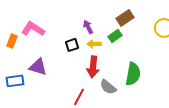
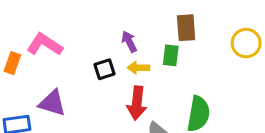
brown rectangle: (125, 18) -> (186, 28), turned -60
green rectangle: (115, 36) -> (171, 55), turned -48

